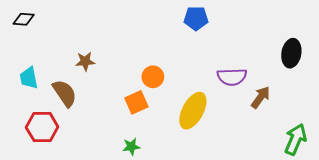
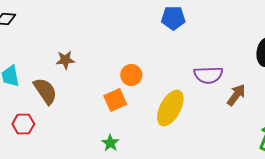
red hexagon: (42, 127) -> (23, 124), size x0.7
green star: (131, 147) -> (110, 143), turned -30

